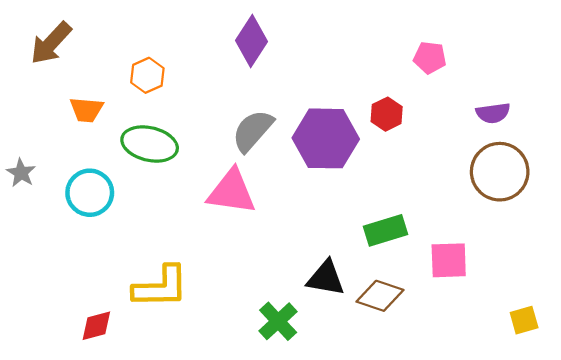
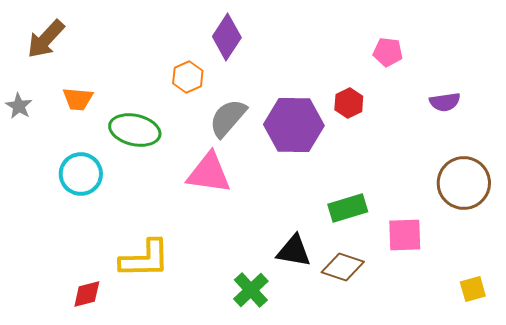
orange hexagon: (147, 75) -> (188, 77), moved
brown circle: (500, 172) -> (464, 183), moved
gray star: (21, 173) -> (19, 106), moved

